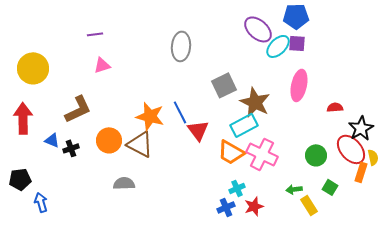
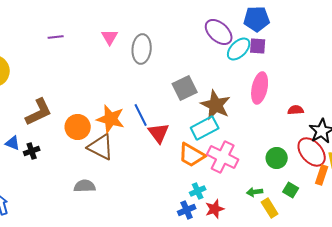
pink triangle: (102, 65) -> (110, 37), moved, turned -42
orange circle: (109, 140) -> (78, 127), moved

